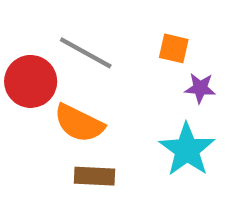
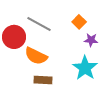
orange square: (174, 48) -> (79, 22), turned 32

